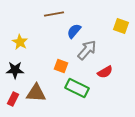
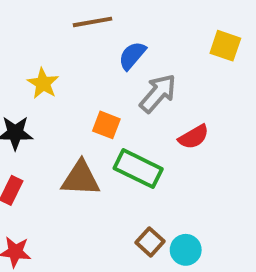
yellow star: (20, 42) -> (43, 83), moved
brown triangle: (36, 93) -> (81, 178), moved

